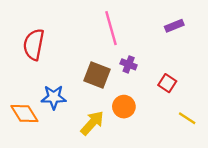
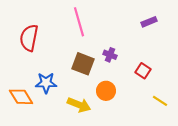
pink line: (111, 28) -> (79, 22), moved
yellow arrow: (92, 123) -> (79, 105), turned 70

